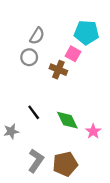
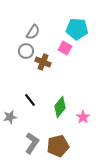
brown cross: (58, 70) -> (43, 62), moved
green diamond: (67, 120) -> (60, 107), turned 65

